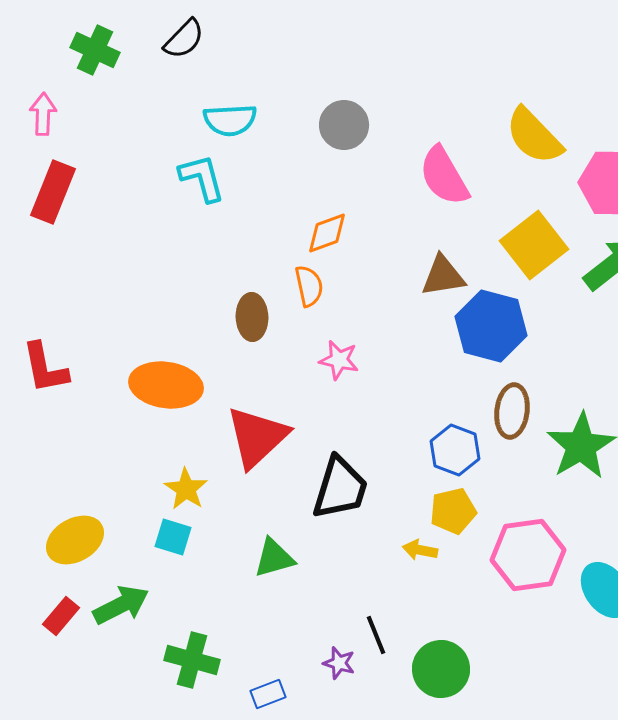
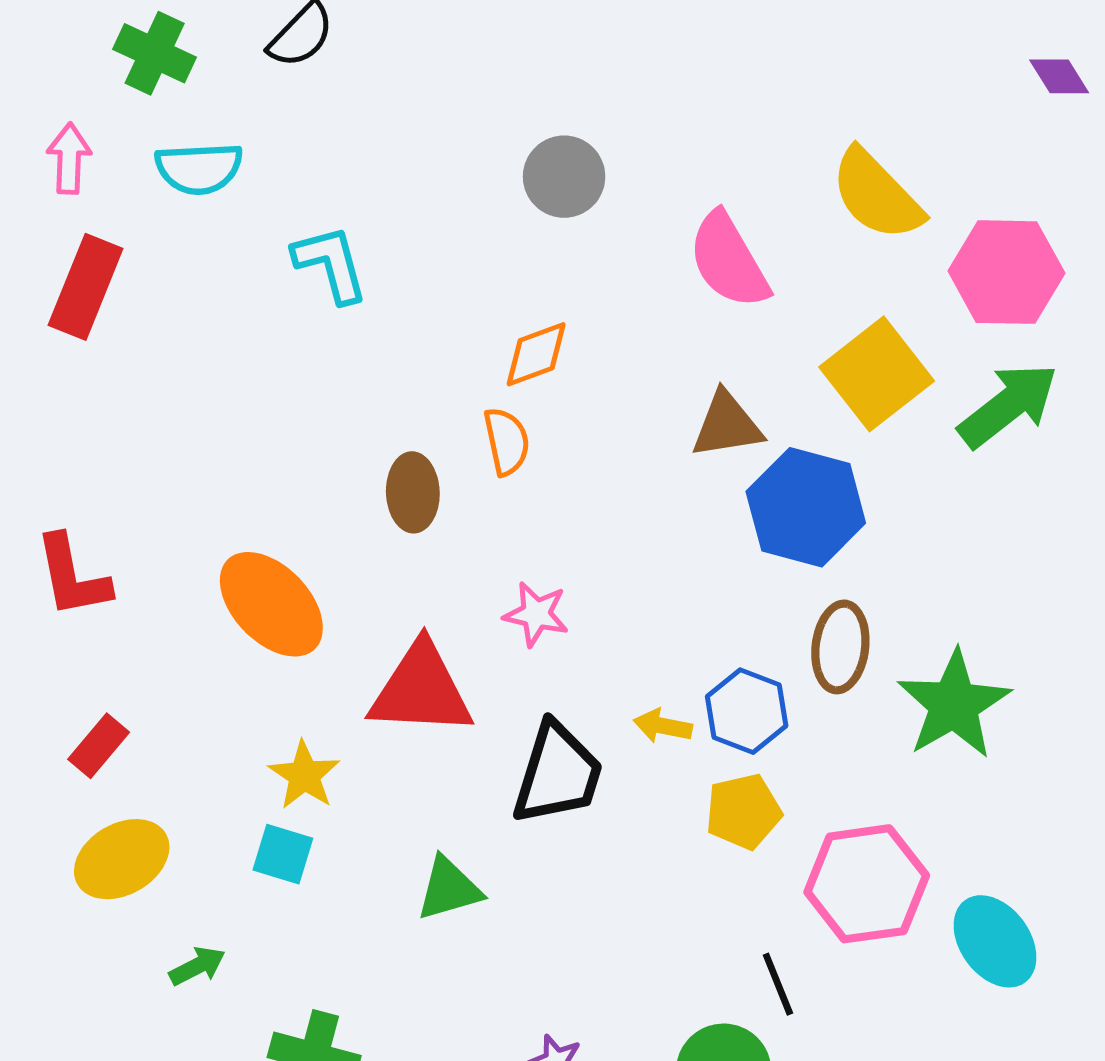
cyan semicircle: (230, 120) -> (199, 168), moved
pink star: (339, 360) -> (536, 614), moved
orange ellipse: (166, 385) -> (271, 604), turned 38
red triangle: (257, 437) -> (421, 690), turned 46
yellow arrow: (420, 550) -> (663, 726), moved
green arrow: (121, 605) -> (197, 966), size x0.6
red rectangle: (61, 616) -> (99, 746), moved
black line: (376, 635) -> (778, 984), moved

